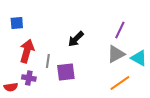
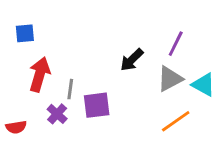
black arrow: (76, 39) -> (132, 60), moved
purple cross: (29, 78) -> (57, 114), moved, turned 32

